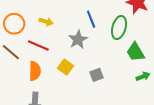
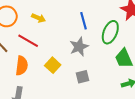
gray star: (78, 40) -> (79, 47), moved

